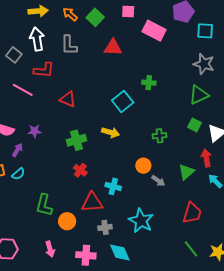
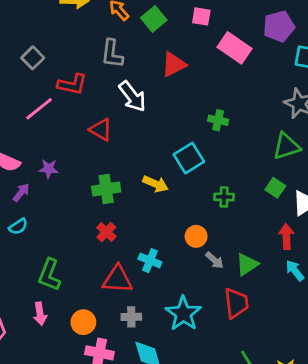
white arrow: (37, 39) -> (132, 96), moved, turned 145
red triangle: (113, 47) -> (174, 64), turned -36
pink line: (23, 90) -> (39, 109), turned -75
cyan square: (123, 102) -> (189, 158), moved
green triangle: (186, 172) -> (247, 264), moved
red trapezoid: (192, 213) -> (236, 303), moved, turned -30
orange circle: (67, 221) -> (83, 322), moved
pink arrow: (50, 249) -> (40, 314), moved

